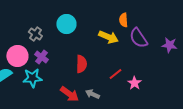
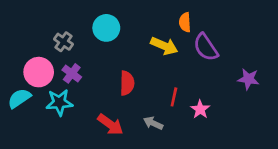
purple star: (169, 45) -> (248, 79), moved
red line: (115, 74) -> (174, 97), turned -40
gray arrow: (92, 94) -> (153, 123), moved

